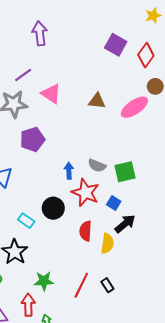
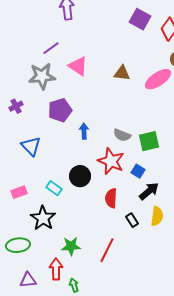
blue arrow: (69, 171) -> (84, 131), moved
yellow semicircle: (107, 244) -> (157, 216), moved
black rectangle: (107, 285) -> (132, 220), moved

